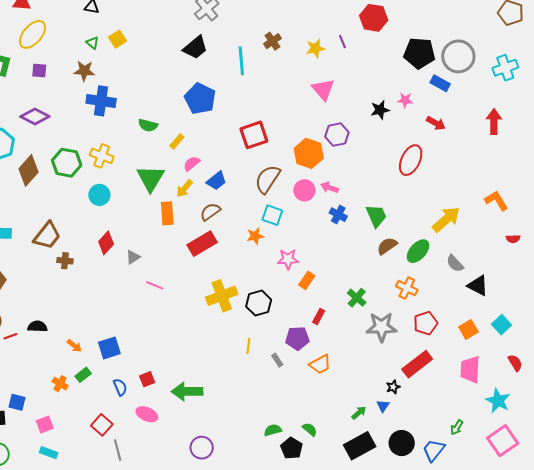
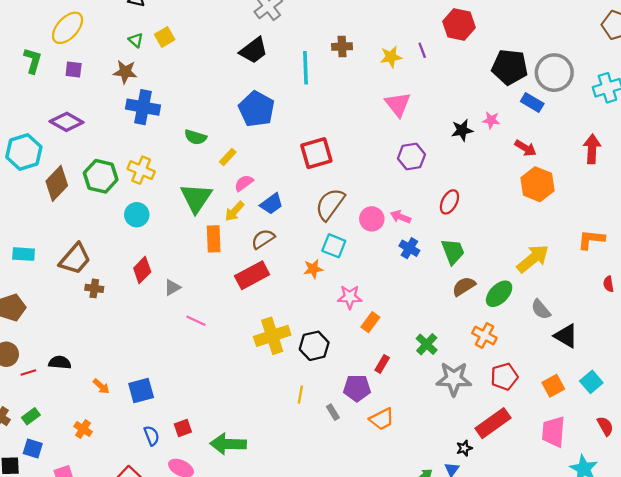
brown cross: (272, 41) -> (342, 47), turned 30
orange hexagon: (309, 153) -> (538, 184), moved
red ellipse: (411, 160) -> (449, 202), moved, size x0.7
orange L-shape: (496, 201) -> (591, 240), turned -55
red semicircle: (513, 239) -> (609, 284), turned 80
green rectangle: (83, 375) -> (31, 416), moved

